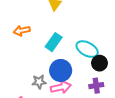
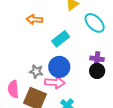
cyan ellipse: (87, 49) -> (95, 23), moved
purple cross: (96, 86) -> (97, 59), moved

